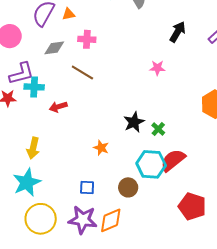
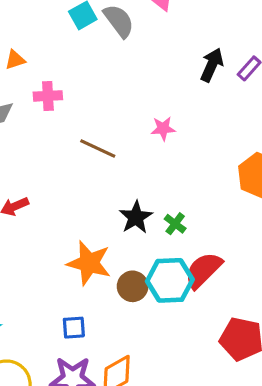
black arrow: (178, 32) -> (212, 65), moved
brown line: (82, 73) -> (98, 148), moved
orange star: (101, 148) -> (89, 263), size x1.8
brown circle: (128, 187) -> (133, 286), moved

